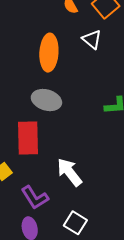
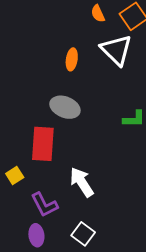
white triangle: (92, 39) -> (116, 50), size x1.6
orange ellipse: (49, 53) -> (72, 59), size x0.6

